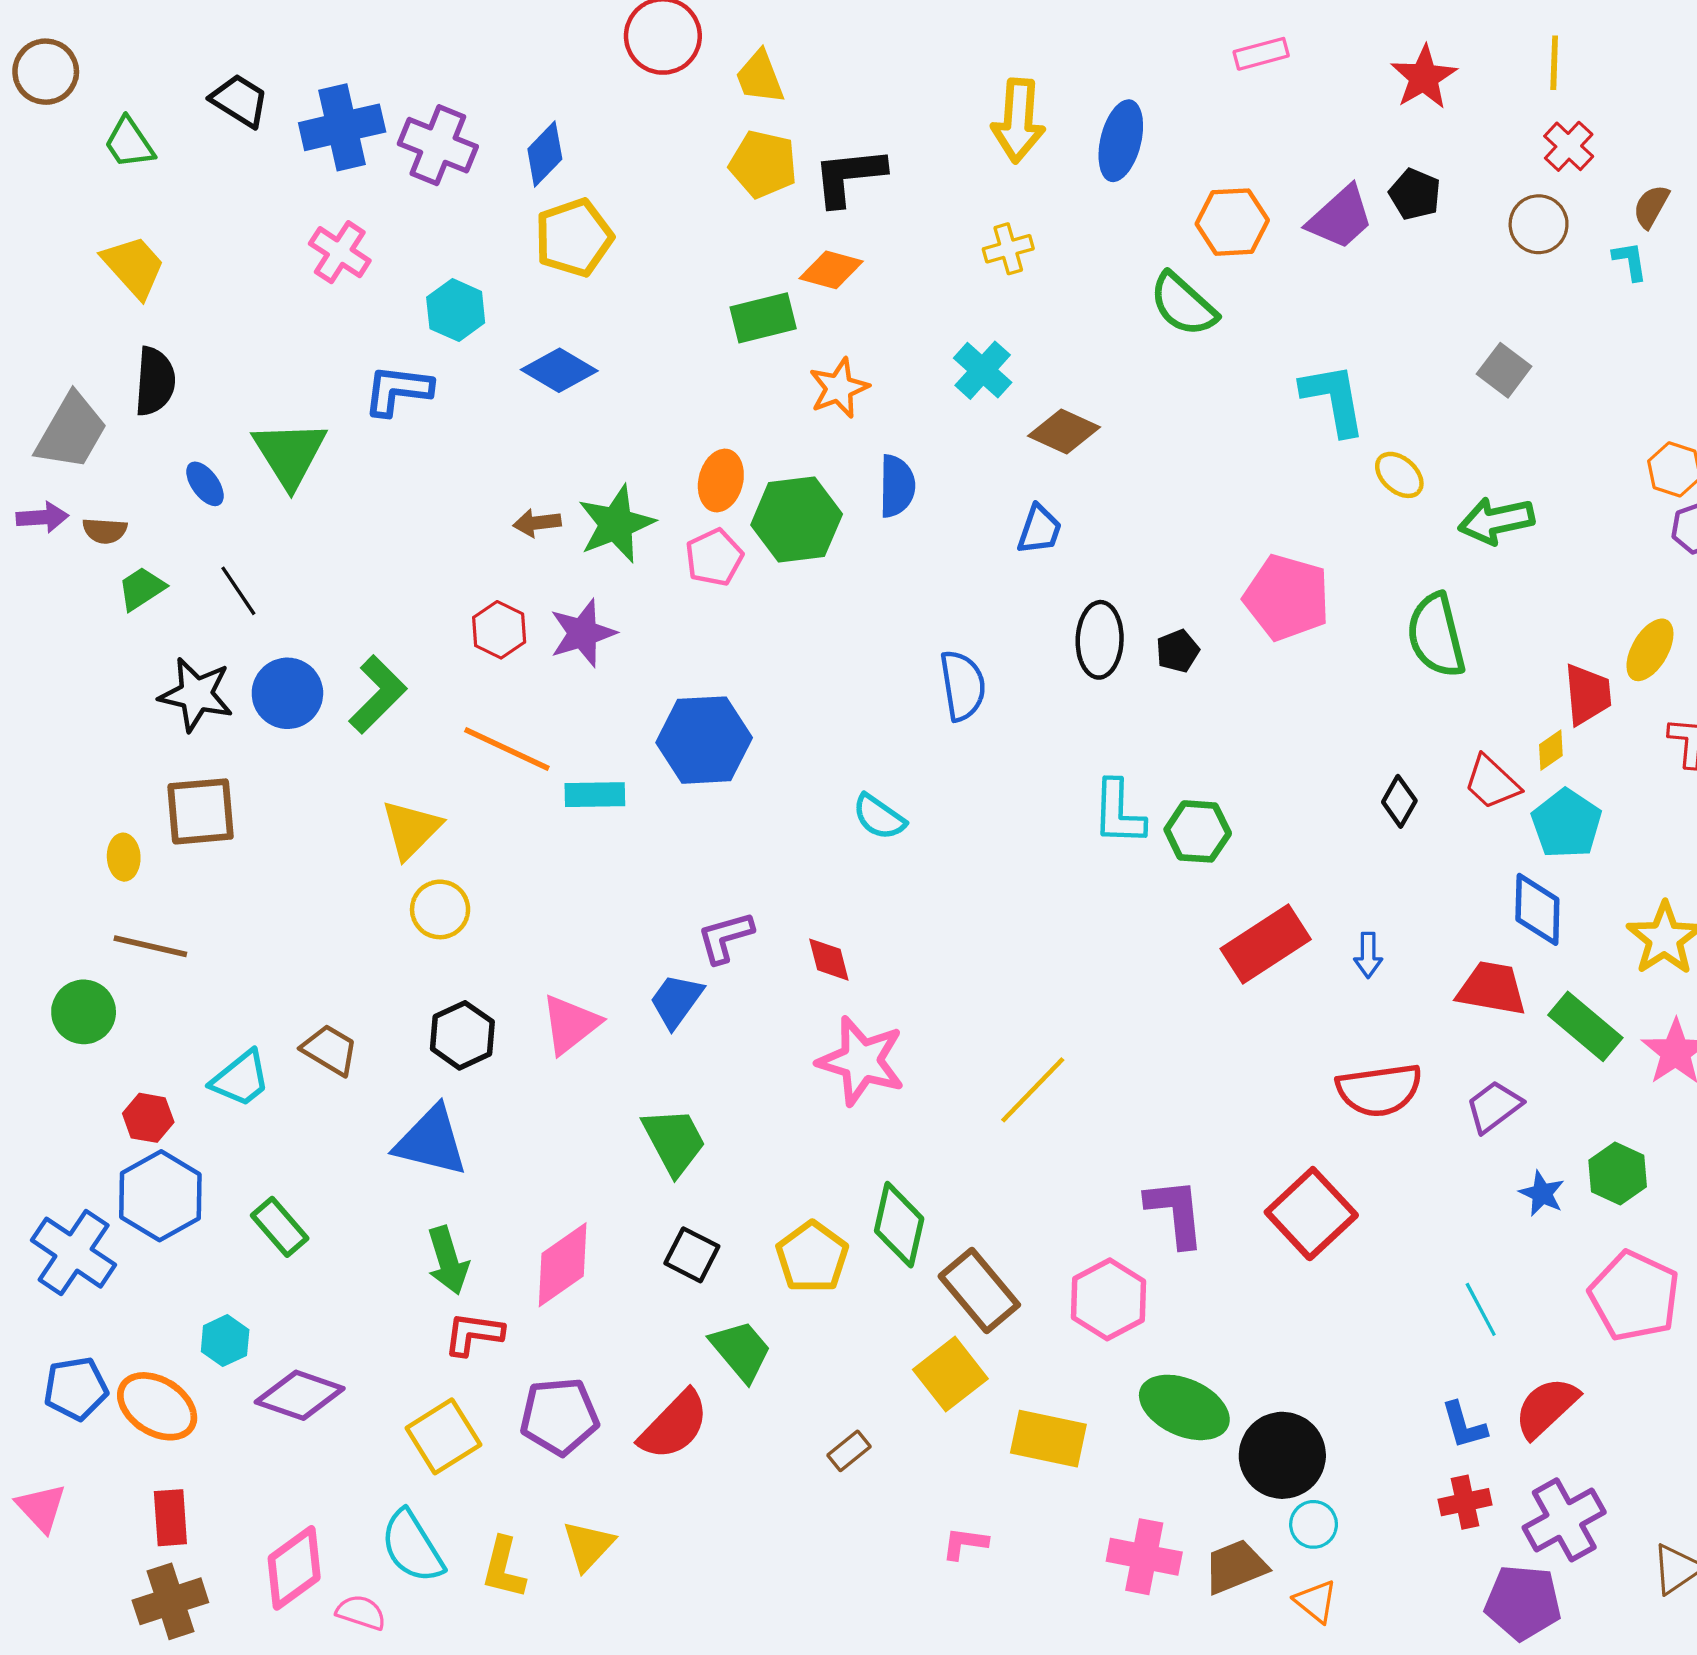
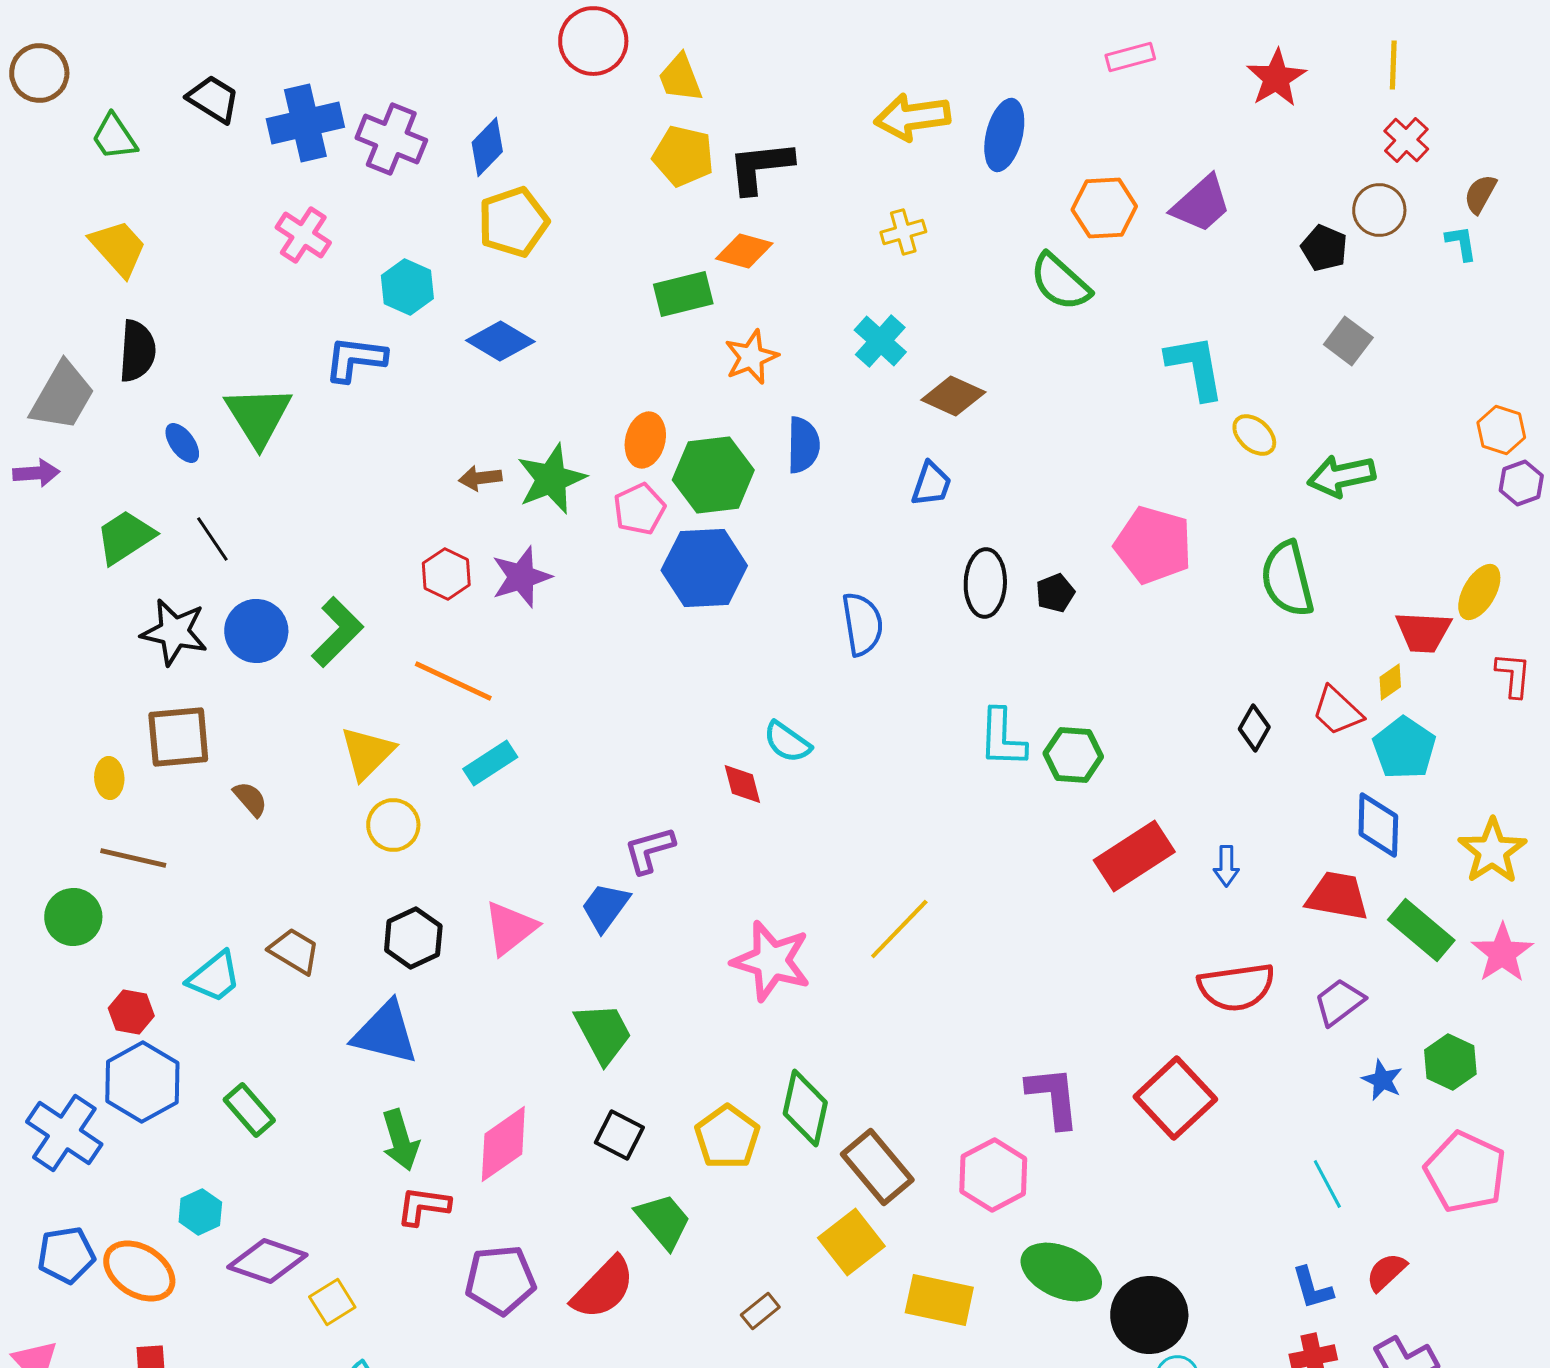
yellow arrow: (1018, 121) -> (912, 117), turned 78
black pentagon: (1415, 194) -> (1324, 248), moved
brown semicircle: (105, 531) -> (250, 799), moved, turned -135
green trapezoid: (141, 589) -> (125, 537), size x1.4
red trapezoid: (1588, 694) -> (1423, 632), turned 98
blue hexagon: (704, 740) -> (704, 568), moved
cyan rectangle: (595, 795) -> (490, 763), moved, turned -32
red diamond: (829, 960) -> (742, 784), moved
yellow line: (1033, 1090) -> (899, 929), moved
red semicircle: (1546, 1407) -> (1386, 1272), size x0.7
yellow square: (443, 1436) -> (332, 1302), moved, size x0.7

